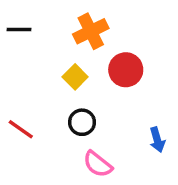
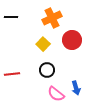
red line: (21, 129) -> (12, 74), turned -42
blue arrow: (157, 140) -> (76, 88), moved

